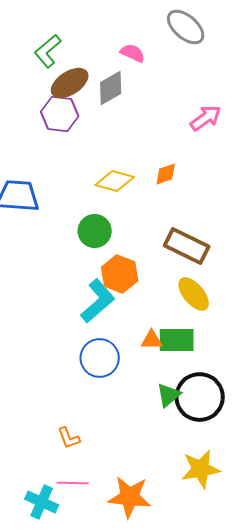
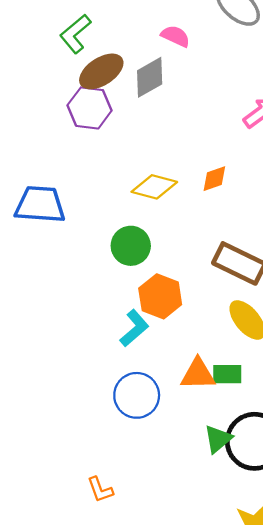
cyan L-shape: (98, 301) -> (134, 328), size x0.7
orange triangle: (152, 340) -> (198, 374), size x1.4
green rectangle: (177, 340) -> (227, 374), size x0.7

